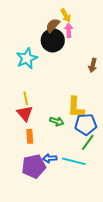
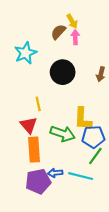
black circle: (53, 40) -> (63, 72), moved
cyan star: (27, 58) -> (25, 53), moved
yellow line: (26, 98) -> (38, 104), moved
green arrow: (57, 121) -> (63, 134), size x1.6
orange rectangle: (30, 136) -> (34, 150), size x1.6

